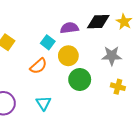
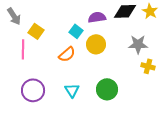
green circle: (80, 79) -> (107, 89), moved
yellow cross: (118, 87) -> (148, 66), moved

